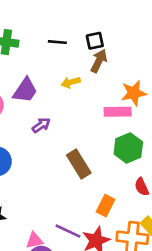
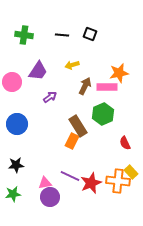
black square: (95, 41) -> (90, 34), turned 32
brown arrow: (99, 61) -> (85, 86), moved
green hexagon: (128, 148) -> (103, 114), moved
orange rectangle: (106, 206) -> (72, 141), moved

